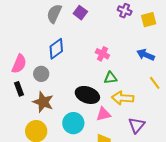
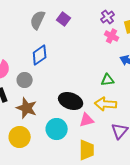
purple cross: (125, 11) -> (108, 17), turned 32
pink cross: (102, 54) -> (112, 36), moved
green triangle: (110, 78) -> (108, 80), moved

